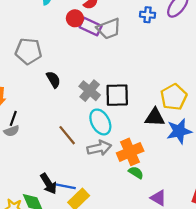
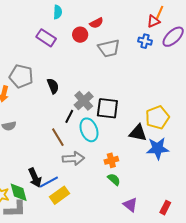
purple rectangle: (91, 26) -> (46, 38), moved
gray pentagon: (28, 51) -> (21, 76), moved
black line: (13, 118) -> (69, 116), moved
gray arrow: (99, 148) -> (73, 158), moved
orange cross: (130, 152) -> (111, 160), size x0.6
blue line: (65, 186) -> (49, 182), turned -48

